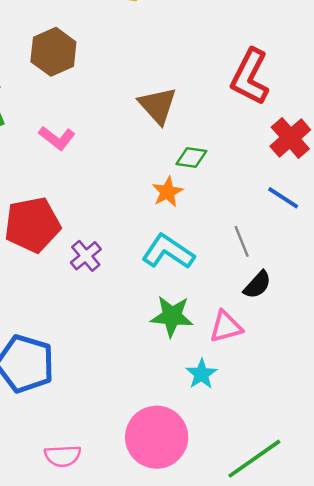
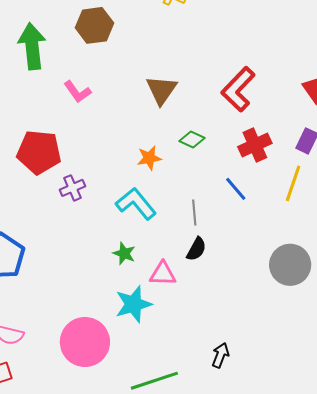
green diamond: (191, 157) -> (192, 140), moved
black semicircle: (257, 285) -> (196, 249), turned -30
green star: (172, 316) -> (124, 253), size x0.7
cyan star: (201, 374) -> (133, 304), size x1.5

